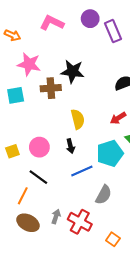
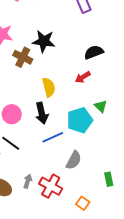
brown cross: (51, 88) -> (23, 57), turned 30
red arrow: (118, 118) -> (83, 77), moved
black arrow: (70, 146) -> (42, 113), size x1.5

